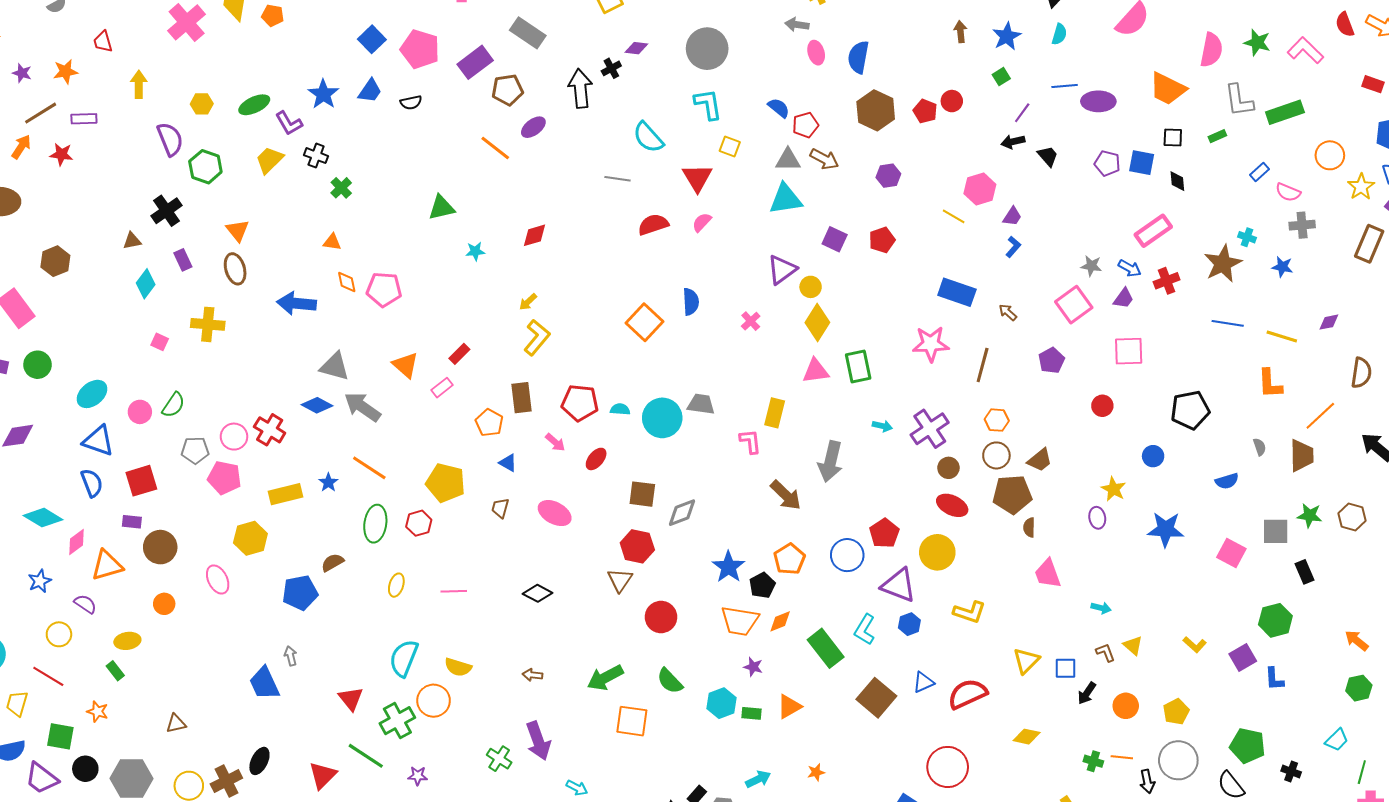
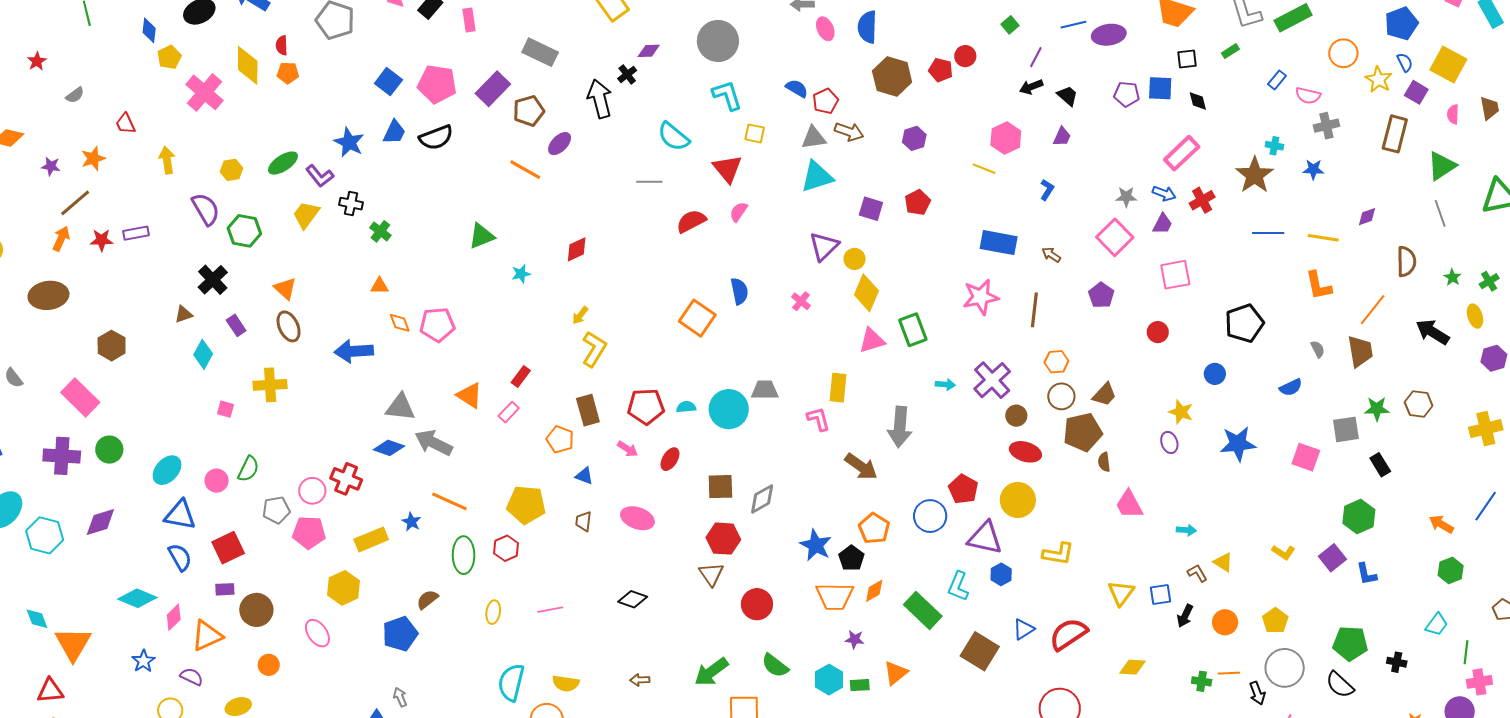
black semicircle: (411, 102) -> (436, 138), size x1.6
purple rectangle: (84, 119) -> (136, 233), moved
purple trapezoid: (1012, 216) -> (1062, 137), moved

